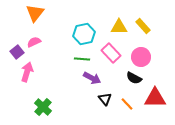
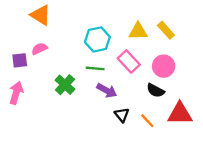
orange triangle: (35, 13) -> (41, 15), turned -36
purple square: (17, 52) -> (20, 60), turned 32
pink arrow: (27, 72) -> (16, 93), moved
green cross: (43, 107) -> (65, 85), moved

